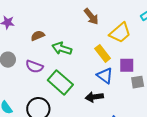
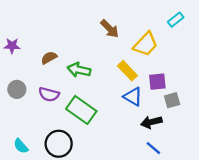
black arrow: (94, 97) -> (151, 122), moved

